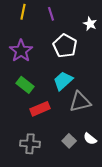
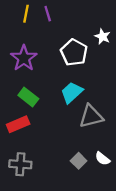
purple line: (51, 14) -> (48, 14), moved
white star: (90, 24) -> (102, 37), moved
red rectangle: (40, 109) -> (18, 124), moved
gray cross: (30, 144) -> (20, 164), moved

